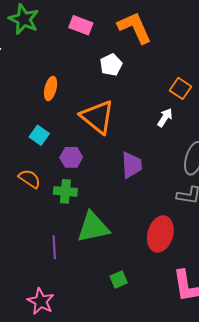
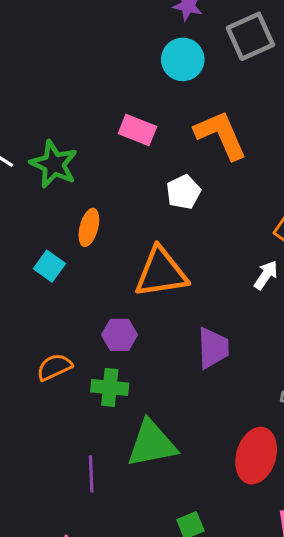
green star: (24, 19) -> (54, 164), moved
orange triangle: (97, 117) -> (161, 273), turned -48
cyan square: (39, 135) -> (49, 266), moved
orange semicircle: (30, 179) -> (54, 367), turned -60

